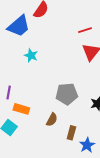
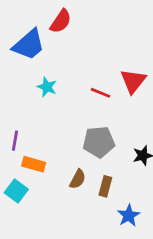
red line: (85, 30) -> (101, 93), moved, turned 40
brown rectangle: (71, 133) -> (105, 186), moved

